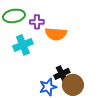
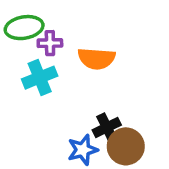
purple cross: (37, 22) -> (50, 43), moved

